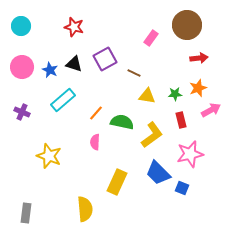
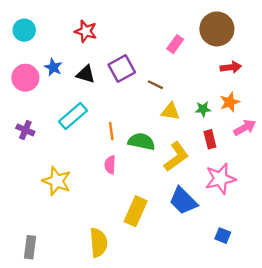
blue star: (50, 70) -> (53, 67), moved
orange line: (96, 113) -> (111, 131), turned -49
blue square: (182, 188) -> (223, 236), moved

